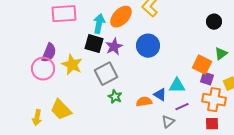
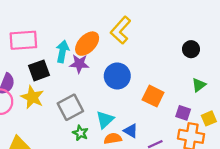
black square: (94, 44) -> (39, 70), moved, turned -36
purple star: (114, 47) -> (79, 64), moved, turned 30
orange square: (202, 65) -> (153, 96), moved
cyan triangle: (177, 86) -> (105, 120), moved, turned -42

